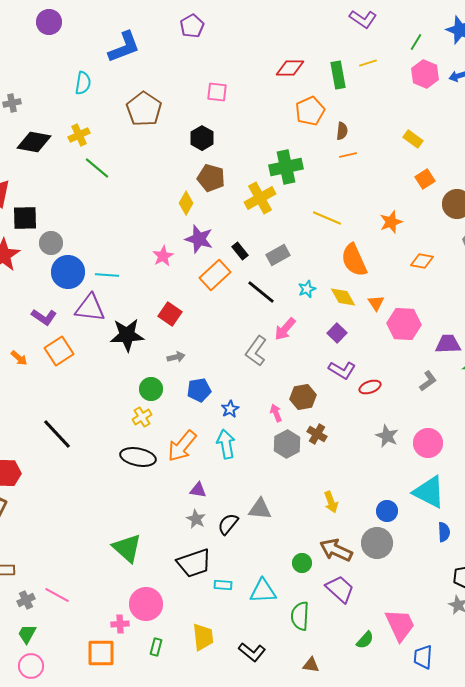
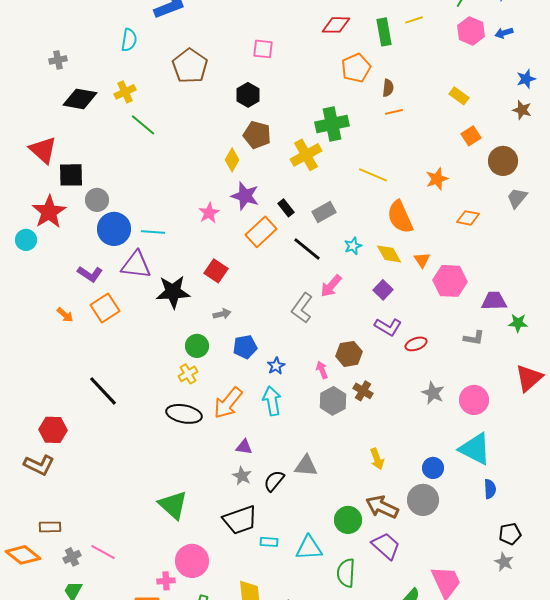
gray L-shape: (428, 381) -> (474, 338), turned 45
green circle: (302, 563) -> (348, 520), size x1.4

